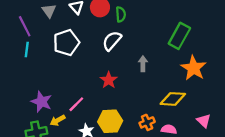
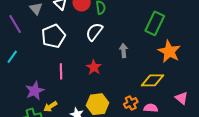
cyan line: (27, 49) -> (12, 57), moved, turned 32
purple star: (41, 102) -> (35, 91), turned 30
pink line: (76, 104) -> (61, 71), moved, turned -42

